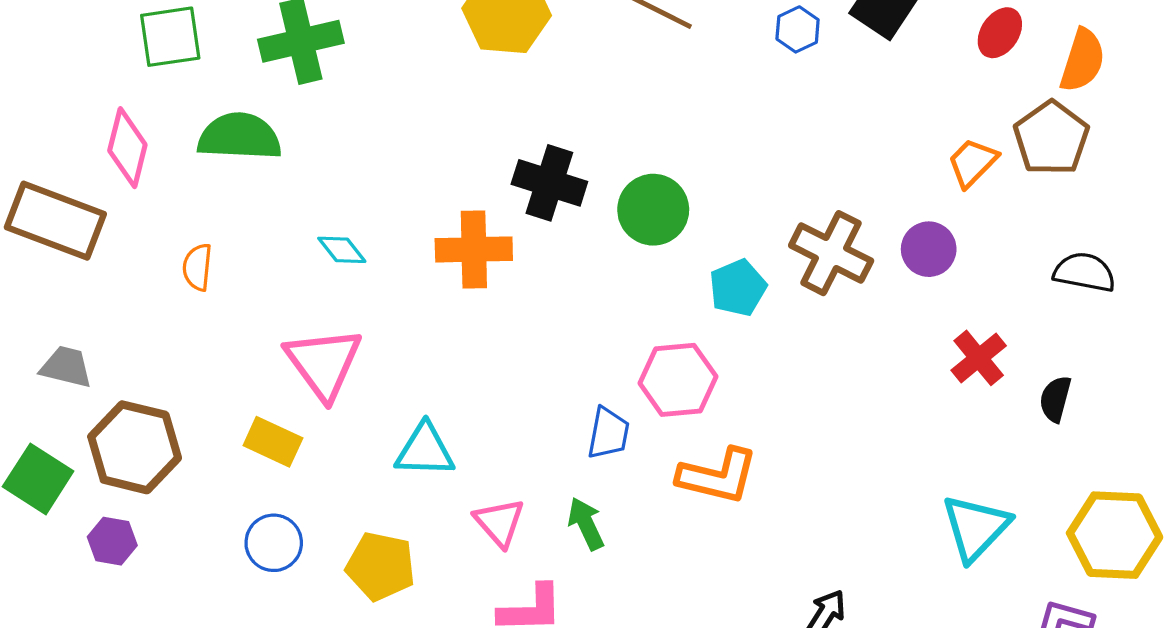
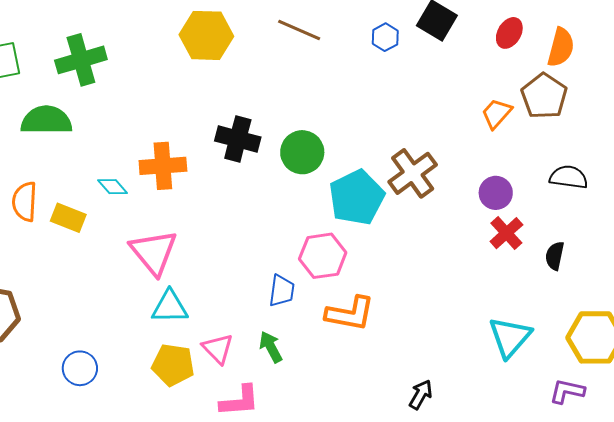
orange cross: (474, 249) -> (163, 166), moved
purple circle: (929, 249) -> (496, 193), moved
brown cross: (831, 253) -> (413, 173), turned 30
orange semicircle: (197, 267) -> (25, 202), size x1.4
cyan pentagon: (738, 288) -> (357, 197), size x1.6
pink triangle: (324, 363) -> (154, 252), moved
yellow rectangle: (273, 442) -> (68, 218), moved
yellow pentagon: (381, 566) -> (173, 365), moved

